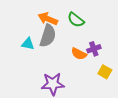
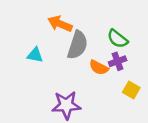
green semicircle: (76, 20) -> (118, 39), moved
gray semicircle: (48, 36) -> (78, 45), moved

